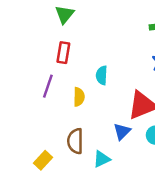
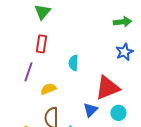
yellow semicircle: (79, 97) -> (48, 89), moved, turned -112

